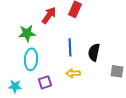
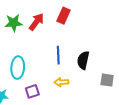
green star: (27, 33) -> (14, 23), moved

